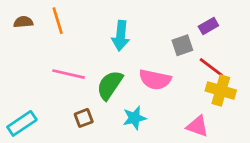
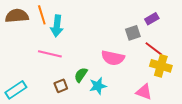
brown semicircle: (23, 22) -> (17, 16), size x1.6
cyan arrow: (121, 36) -> (57, 26), moved
green semicircle: (110, 85) -> (81, 75), moved, size x0.7

